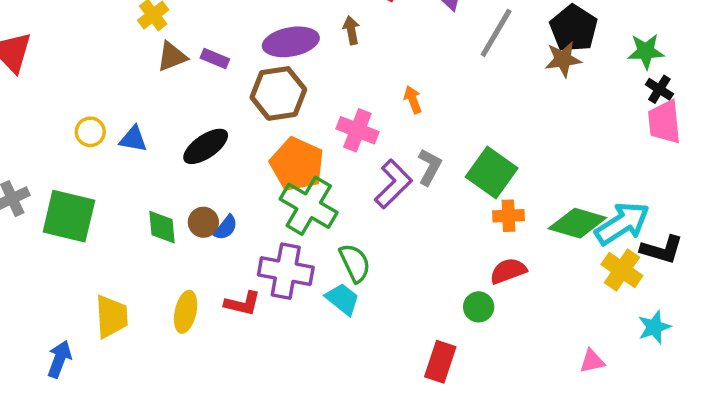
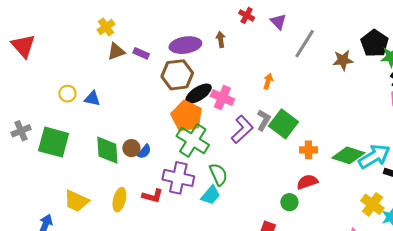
black pentagon: (574, 28) -> (375, 43), moved
orange arrow: (413, 100) -> (268, 81), moved, turned 35
black ellipse: (206, 146) -> (199, 94), moved
green square: (492, 173) -> (283, 124), moved
green diamond: (162, 227) -> (107, 150), size x1.4
yellow cross: (622, 270) -> (372, 204), moved
cyan trapezoid: (342, 299) -> (211, 195), turned 90
yellow trapezoid: (111, 316) -> (76, 201), turned 116

